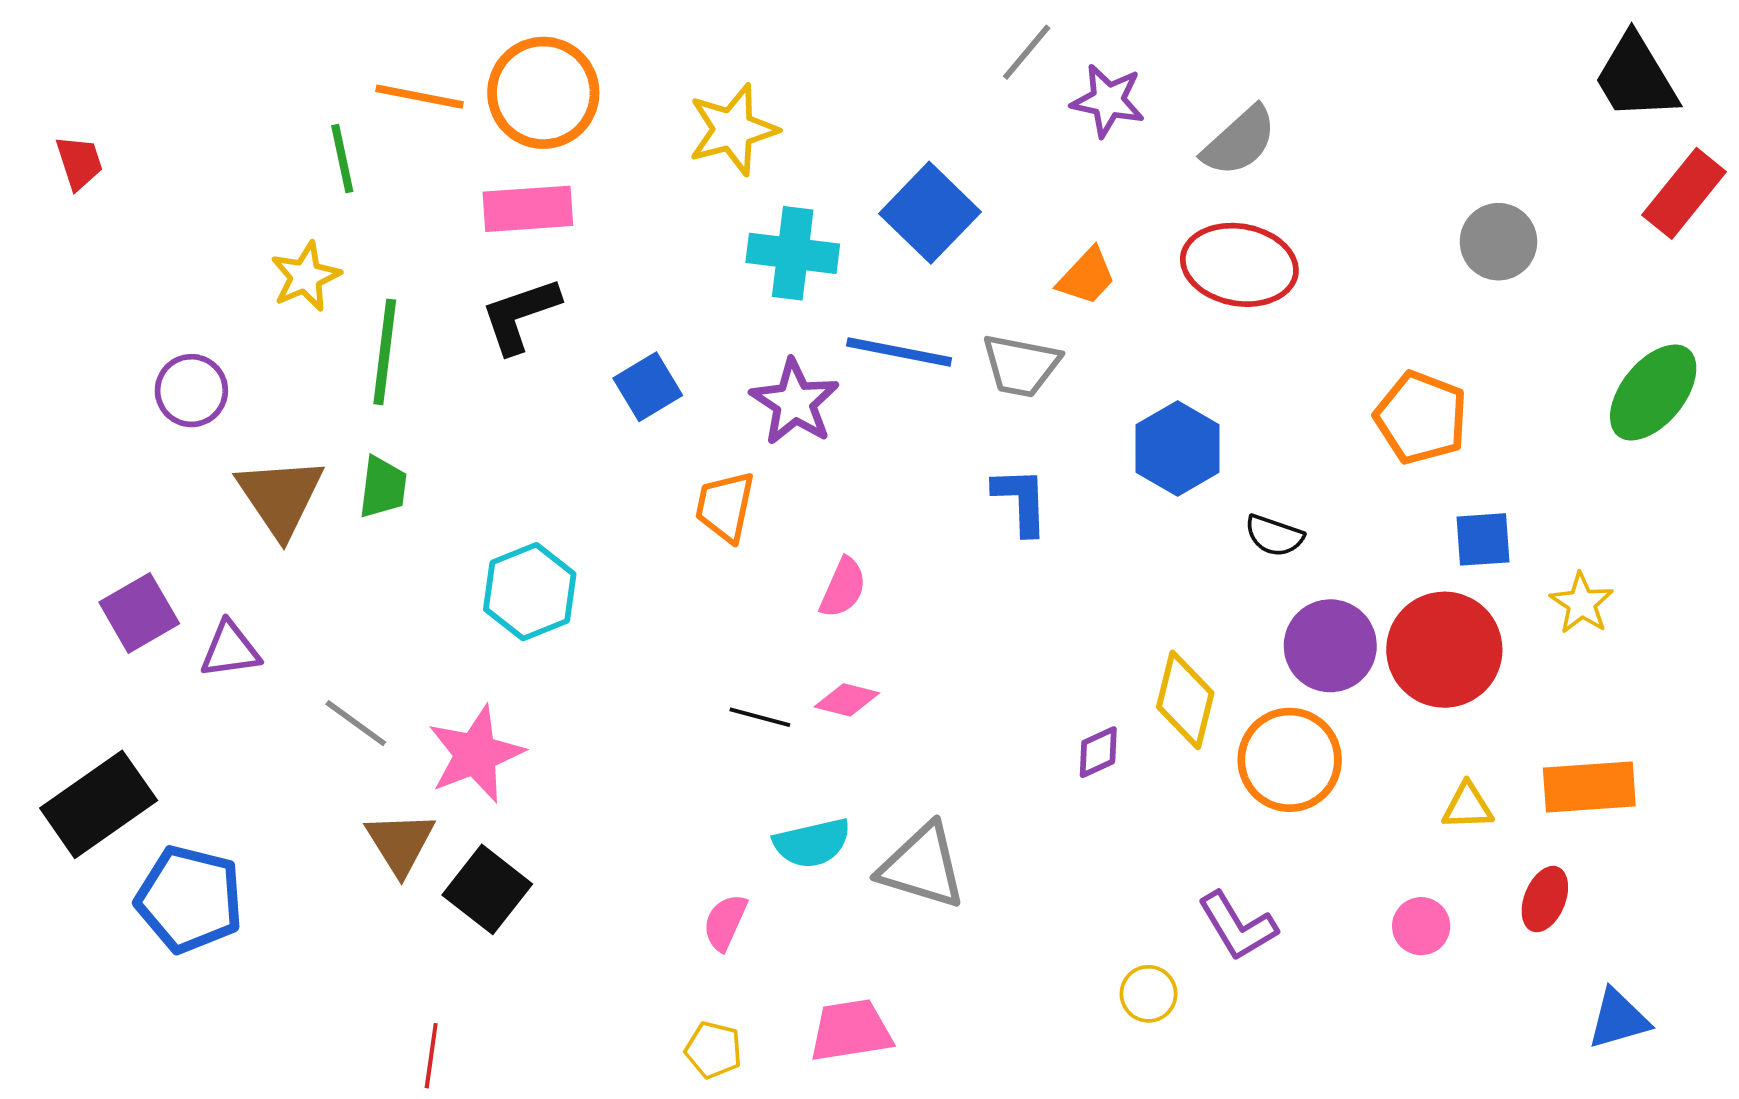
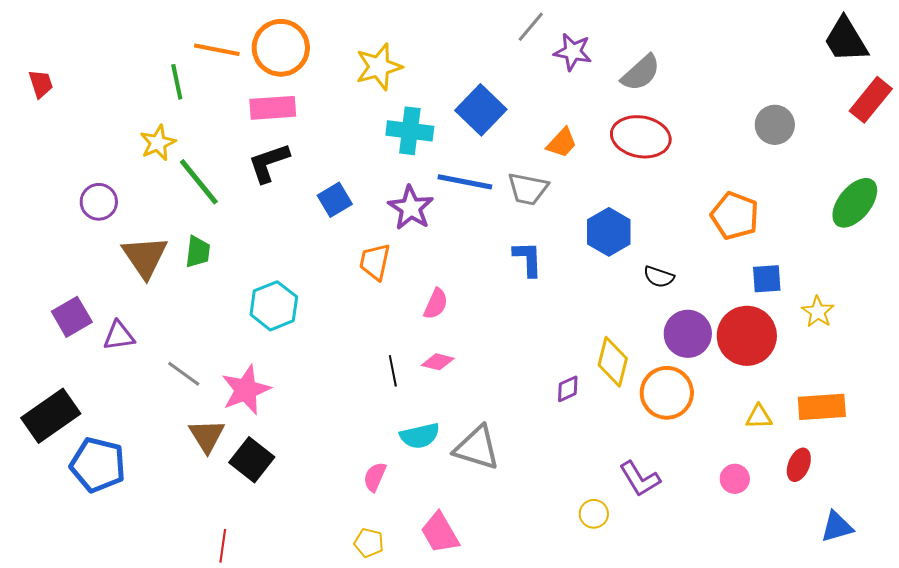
green line: (385, 352) -> (199, 182), turned -46
black line: (760, 717) -> (393, 371), turned 64
pink trapezoid: (851, 1031) -> (440, 533), turned -111

